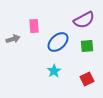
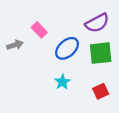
pink rectangle: (34, 26) -> (39, 30), turned -40
green square: (87, 46) -> (101, 53), size x1.5

